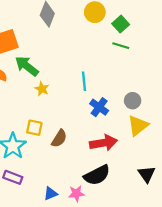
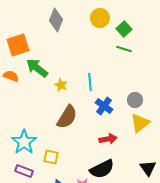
yellow star: (42, 89) -> (61, 85), moved
yellow square: (34, 128) -> (51, 157), moved
brown semicircle: (59, 138) -> (67, 117), moved, size x1.4
red arrow: (103, 143) -> (108, 139), size x0.7

